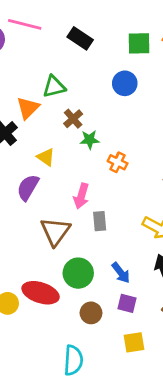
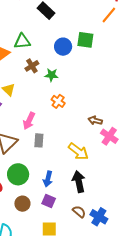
green square: (139, 43) -> (85, 40), moved
blue circle: (125, 83) -> (63, 47), moved
green star: (90, 140) -> (51, 75), moved
blue arrow: (121, 273) -> (48, 179), turned 42

